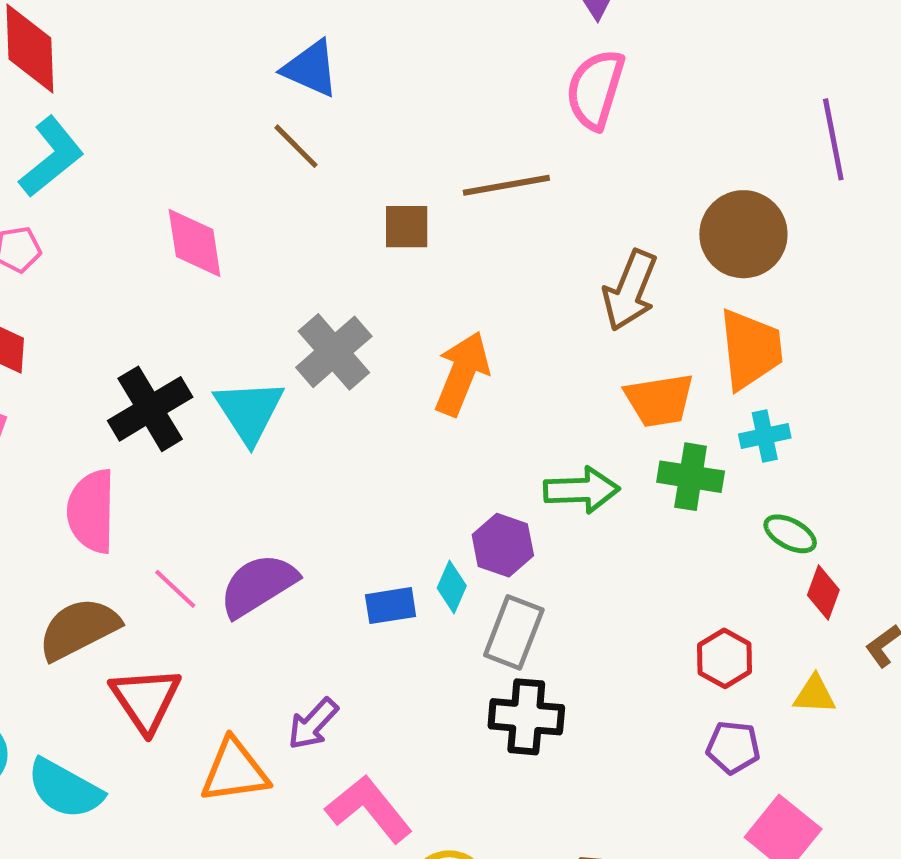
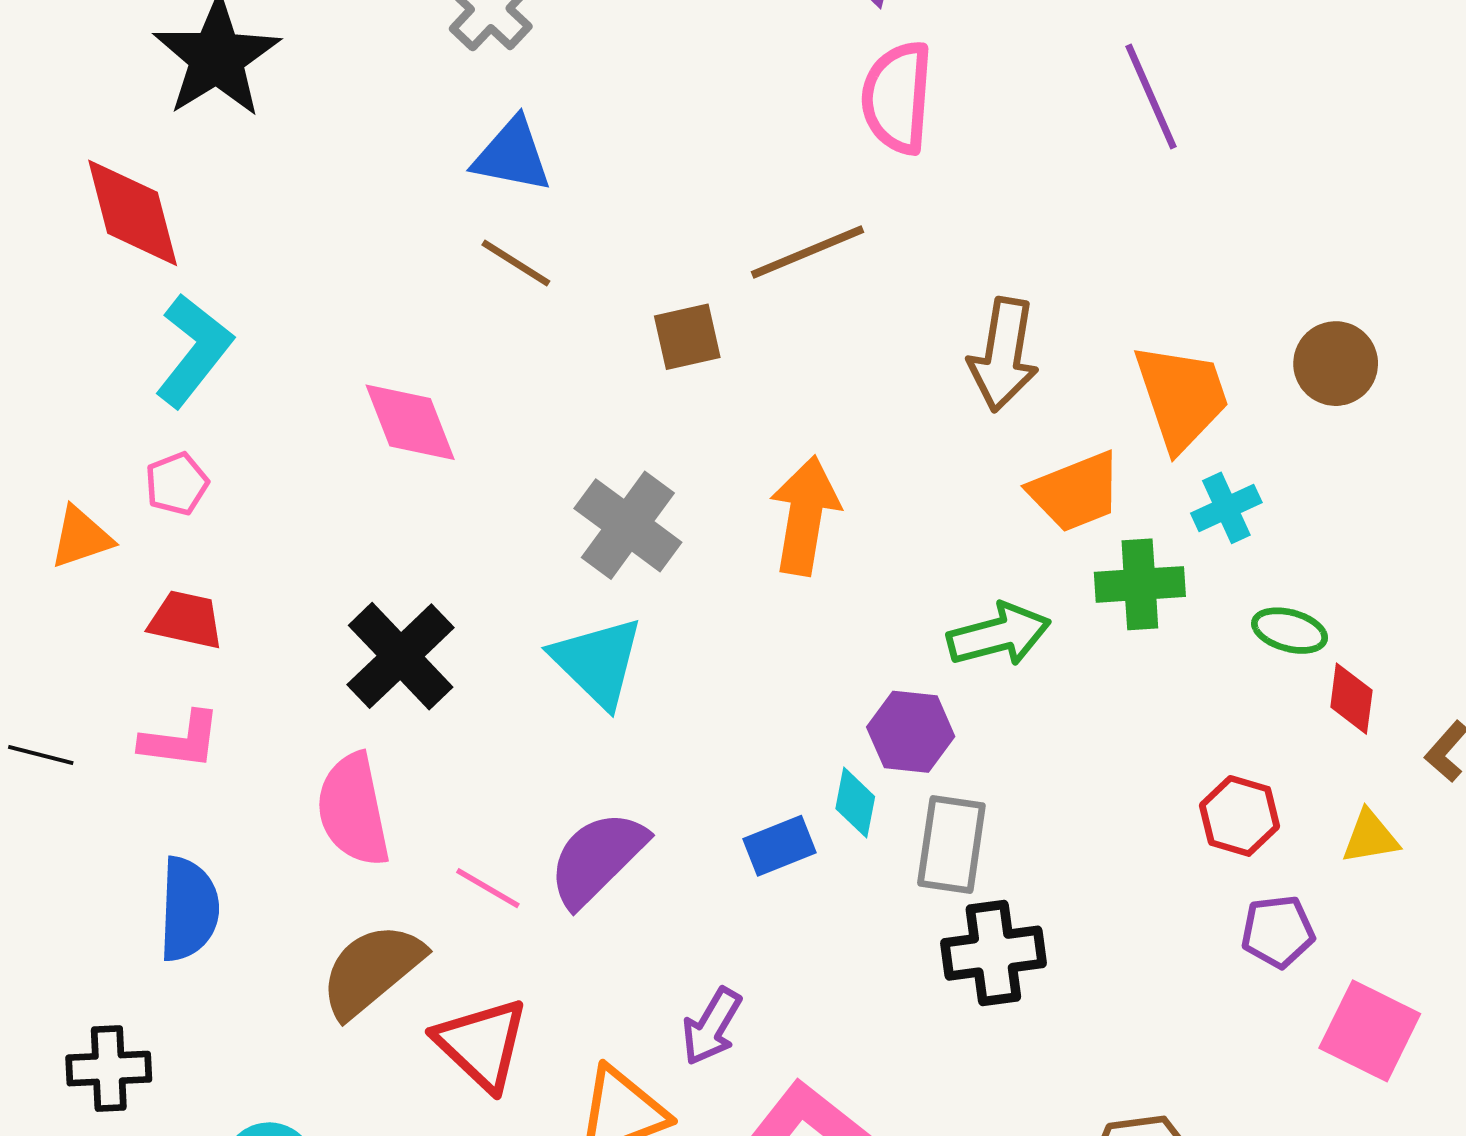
purple line: (833, 139) -> (1151, 96), moved
brown circle: (743, 234) -> (1336, 364), moved, size x0.7
cyan triangle: (249, 411) -> (597, 662), moved

